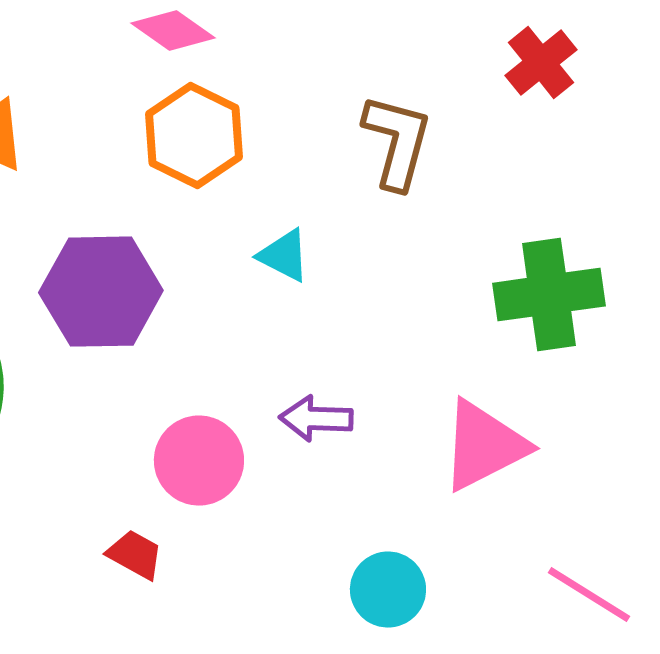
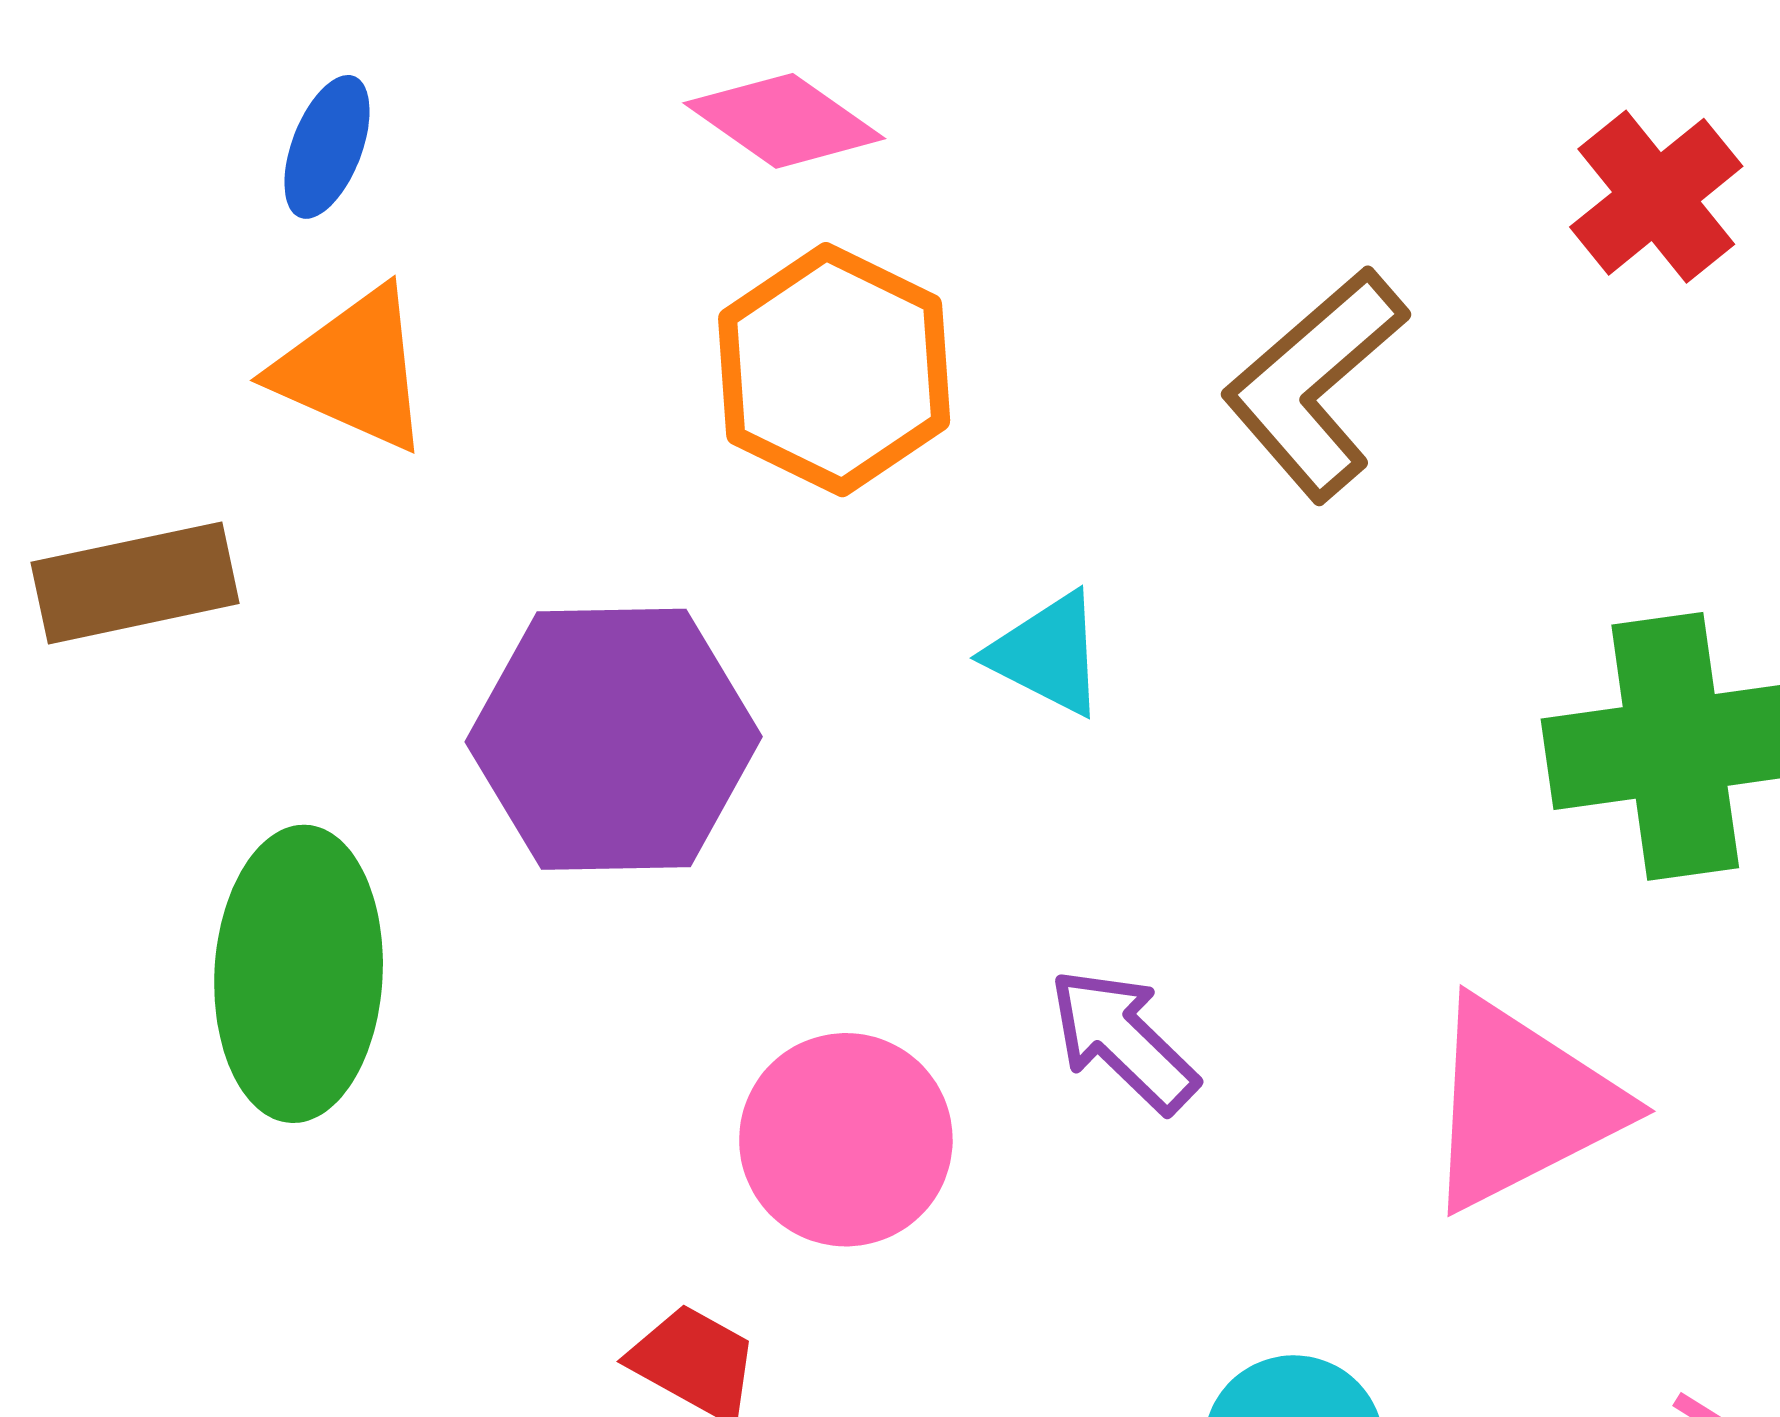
brown L-shape: (397, 142) -> (1315, 384), turned -146
purple arrow: (316, 419) -> (1123, 1040), turned 42

